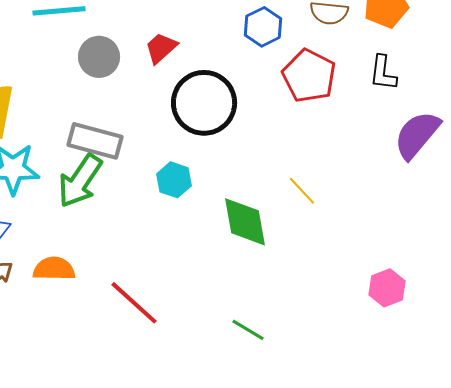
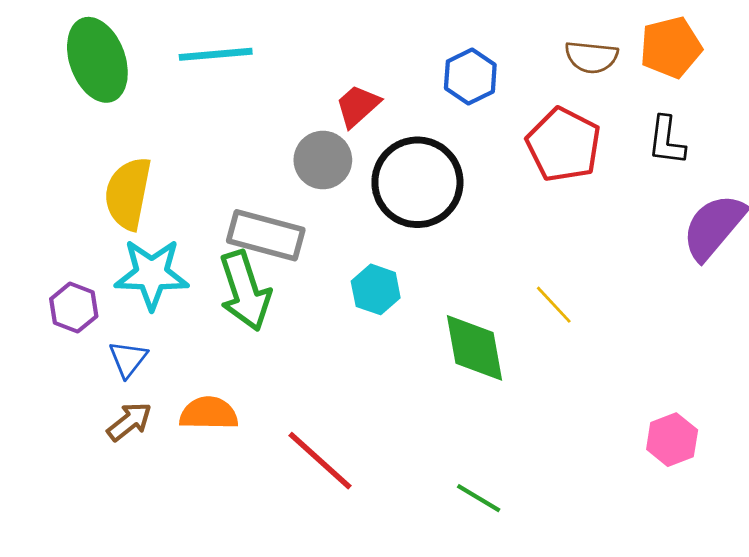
blue hexagon: (263, 27) -> (470, 77), moved
gray circle: (99, 57) -> (323, 160), moved
green arrow: (80, 181) -> (245, 291), turned -52

